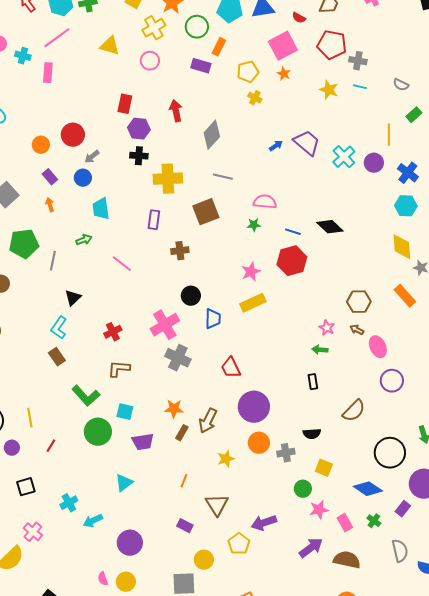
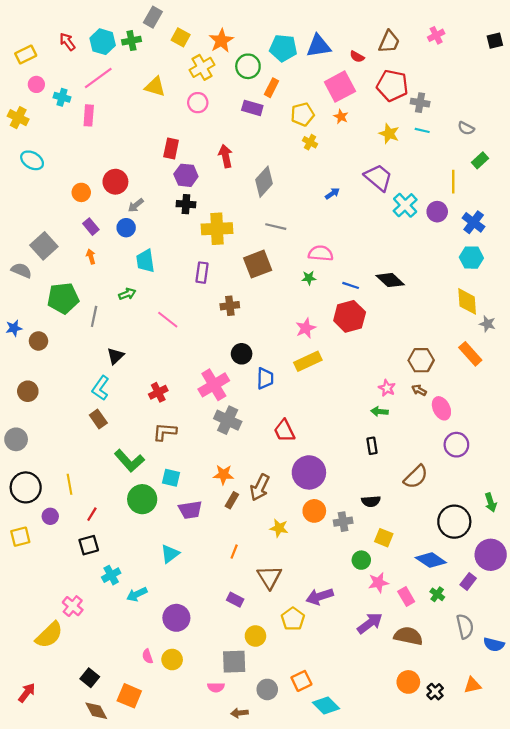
purple trapezoid: (307, 143) -> (378, 177), moved
yellow star: (226, 459) -> (279, 528), turned 30
black square: (26, 487) -> (89, 545), moved

